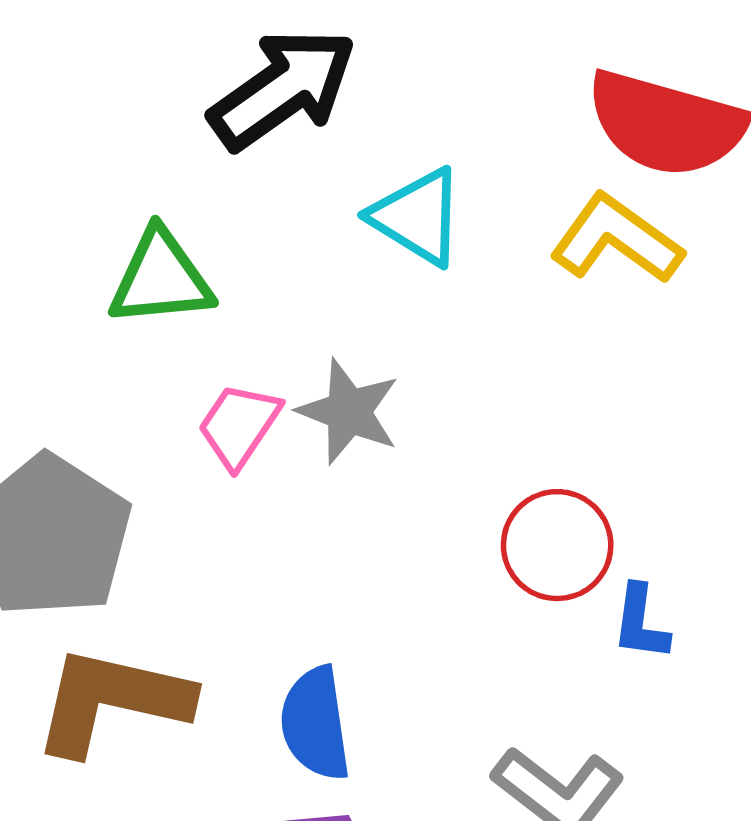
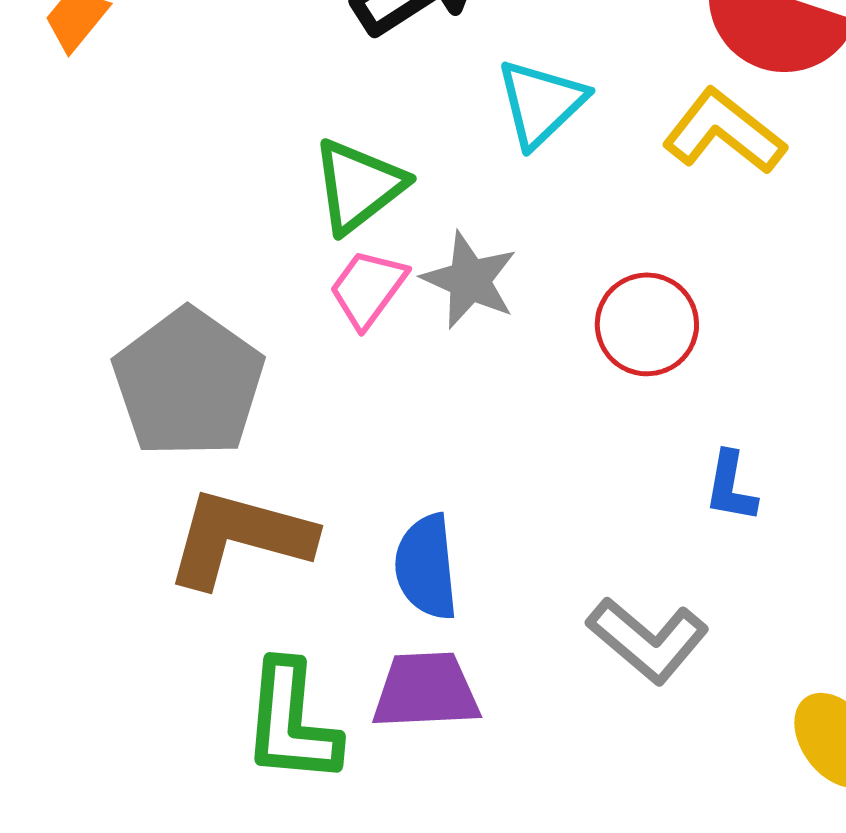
cyan triangle: (417, 217) -> (541, 103), turned 42
green triangle: (161, 278) -> (358, 186), moved, turned -35
red circle: (557, 545) -> (647, 324), moved

